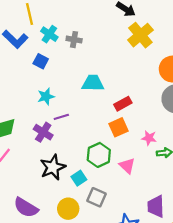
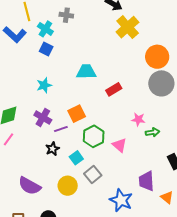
gray cross: (74, 40) -> (66, 15), moved
blue square: (41, 61) -> (46, 49), moved
purple line: (61, 117) -> (61, 129), moved
orange square: (118, 127) -> (77, 114), moved
black star: (53, 167) -> (52, 149), size x0.6
gray square: (96, 197) -> (93, 175), turned 30

